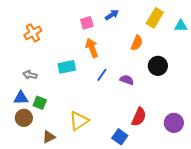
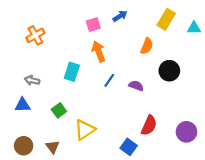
cyan rectangle: (67, 67) -> (72, 72), turned -60
green square: (40, 103) -> (59, 110), moved, turned 32
brown circle: (24, 118) -> (24, 146), moved
brown triangle: (49, 137) -> (53, 147), turned -40

